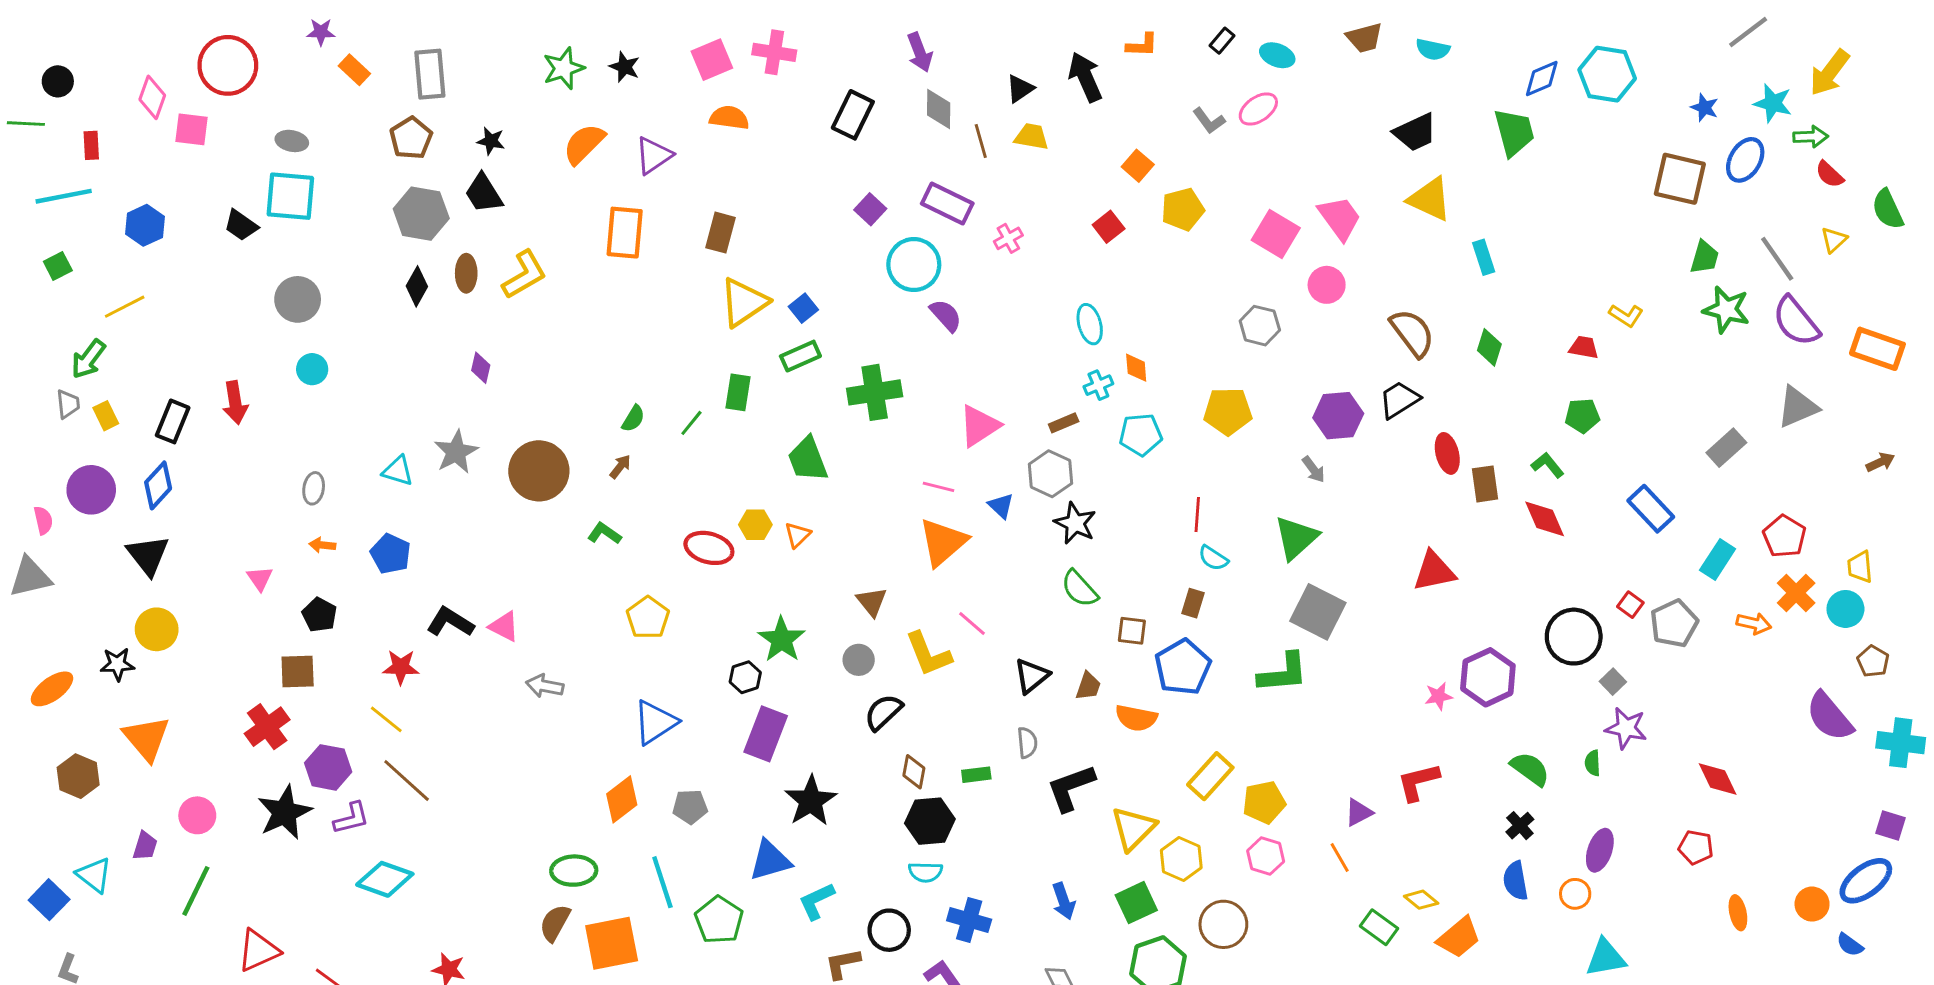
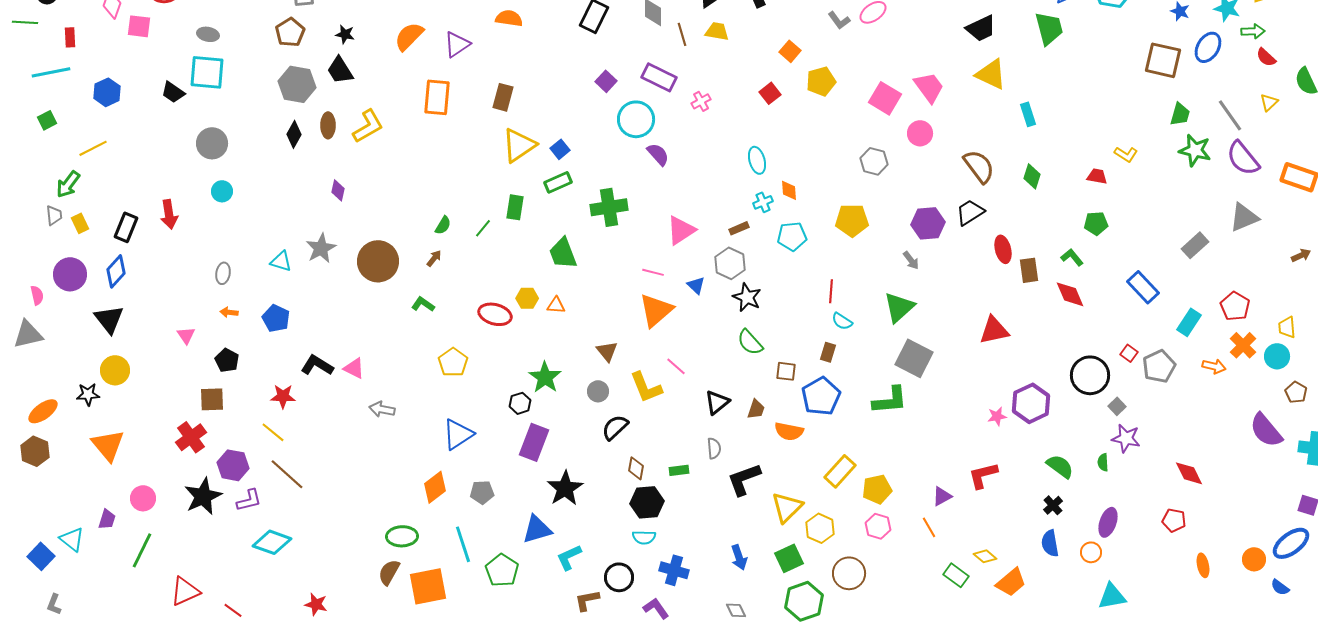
orange triangle: (798, 535) -> (556, 305), turned 48
brown hexagon: (78, 776) -> (35, 451), moved

